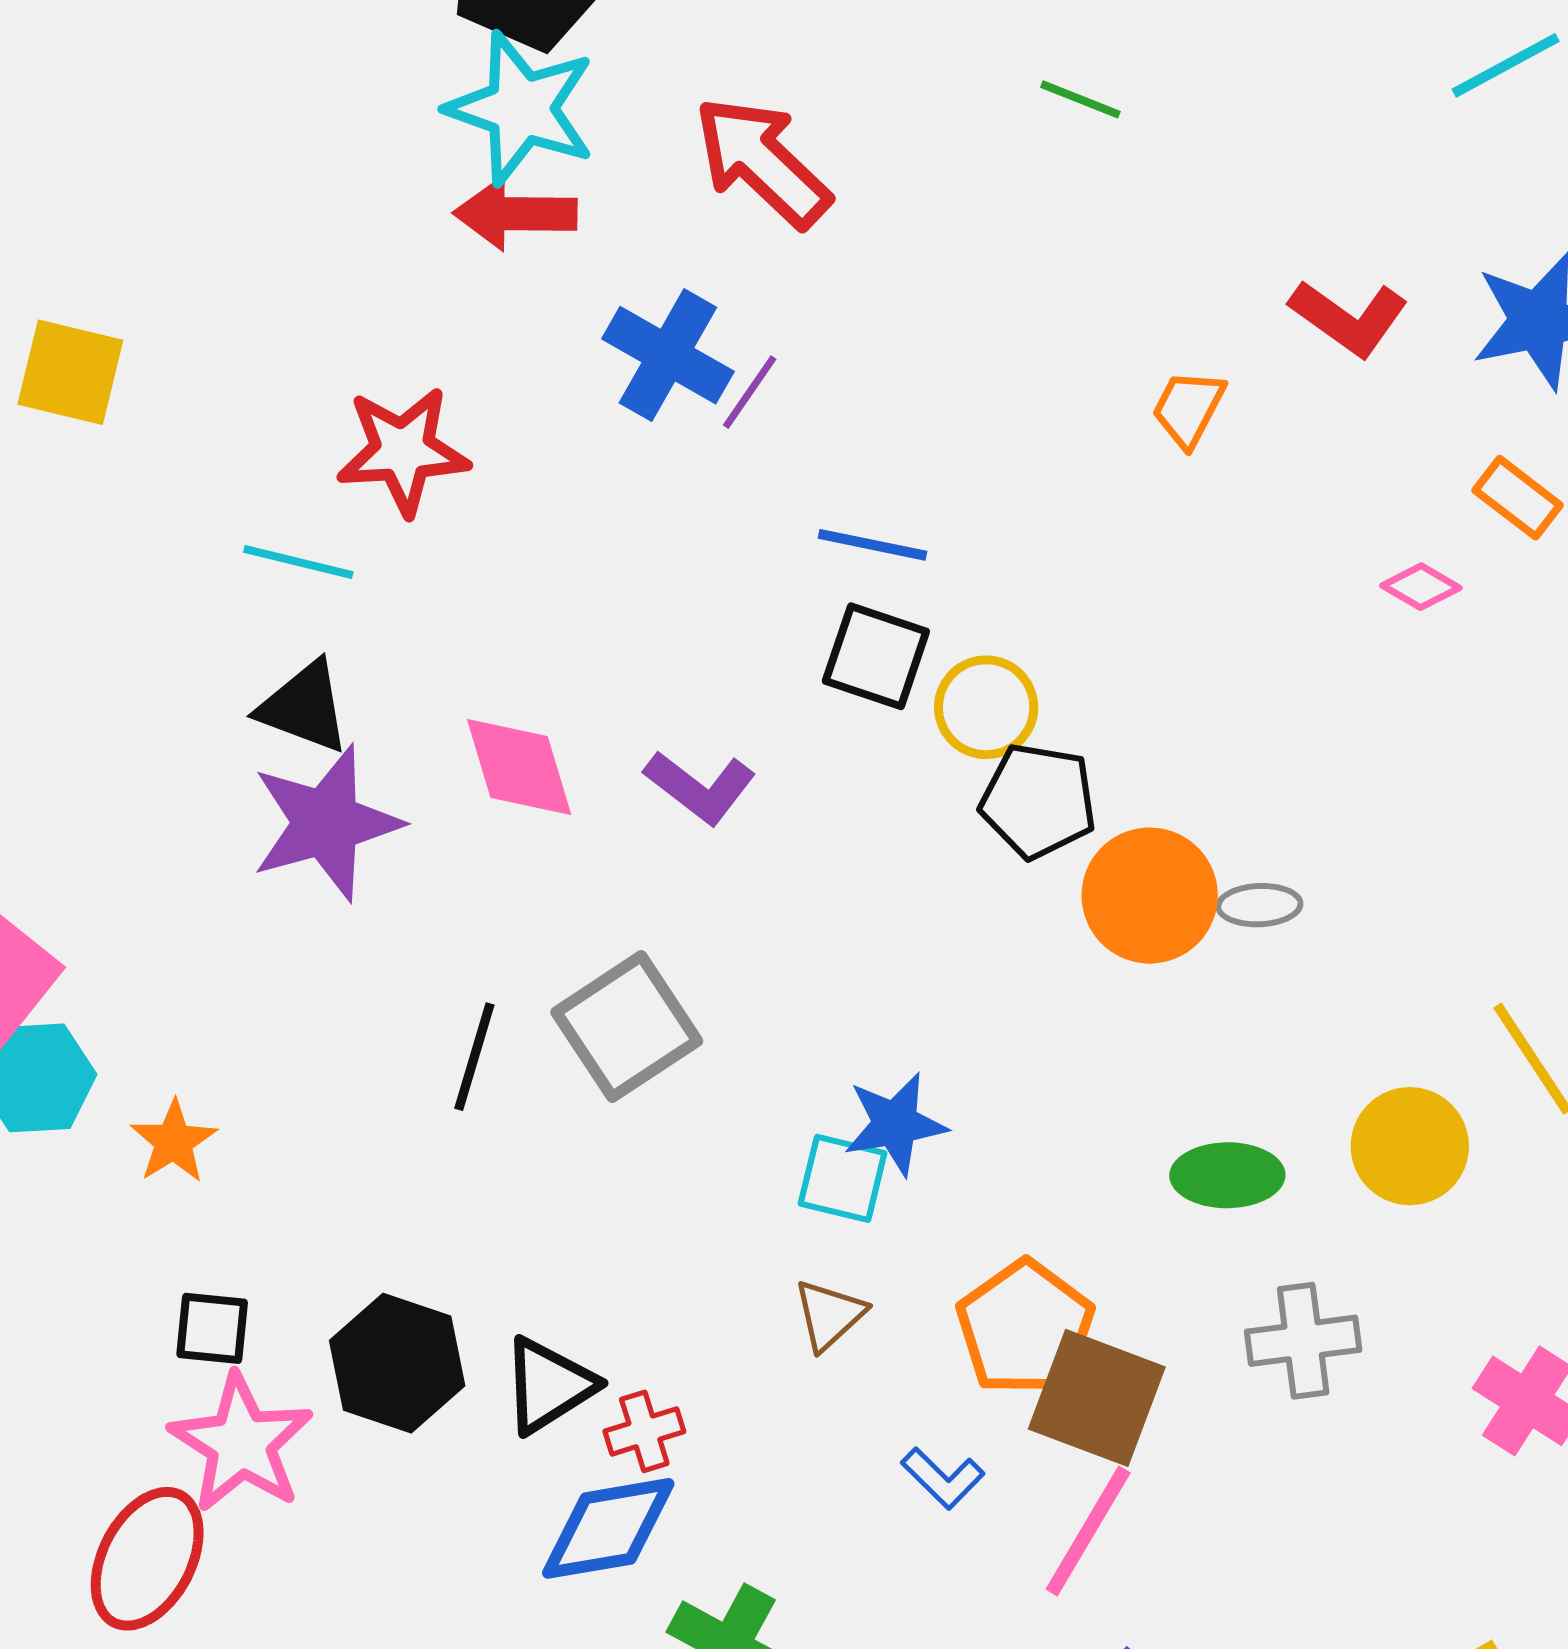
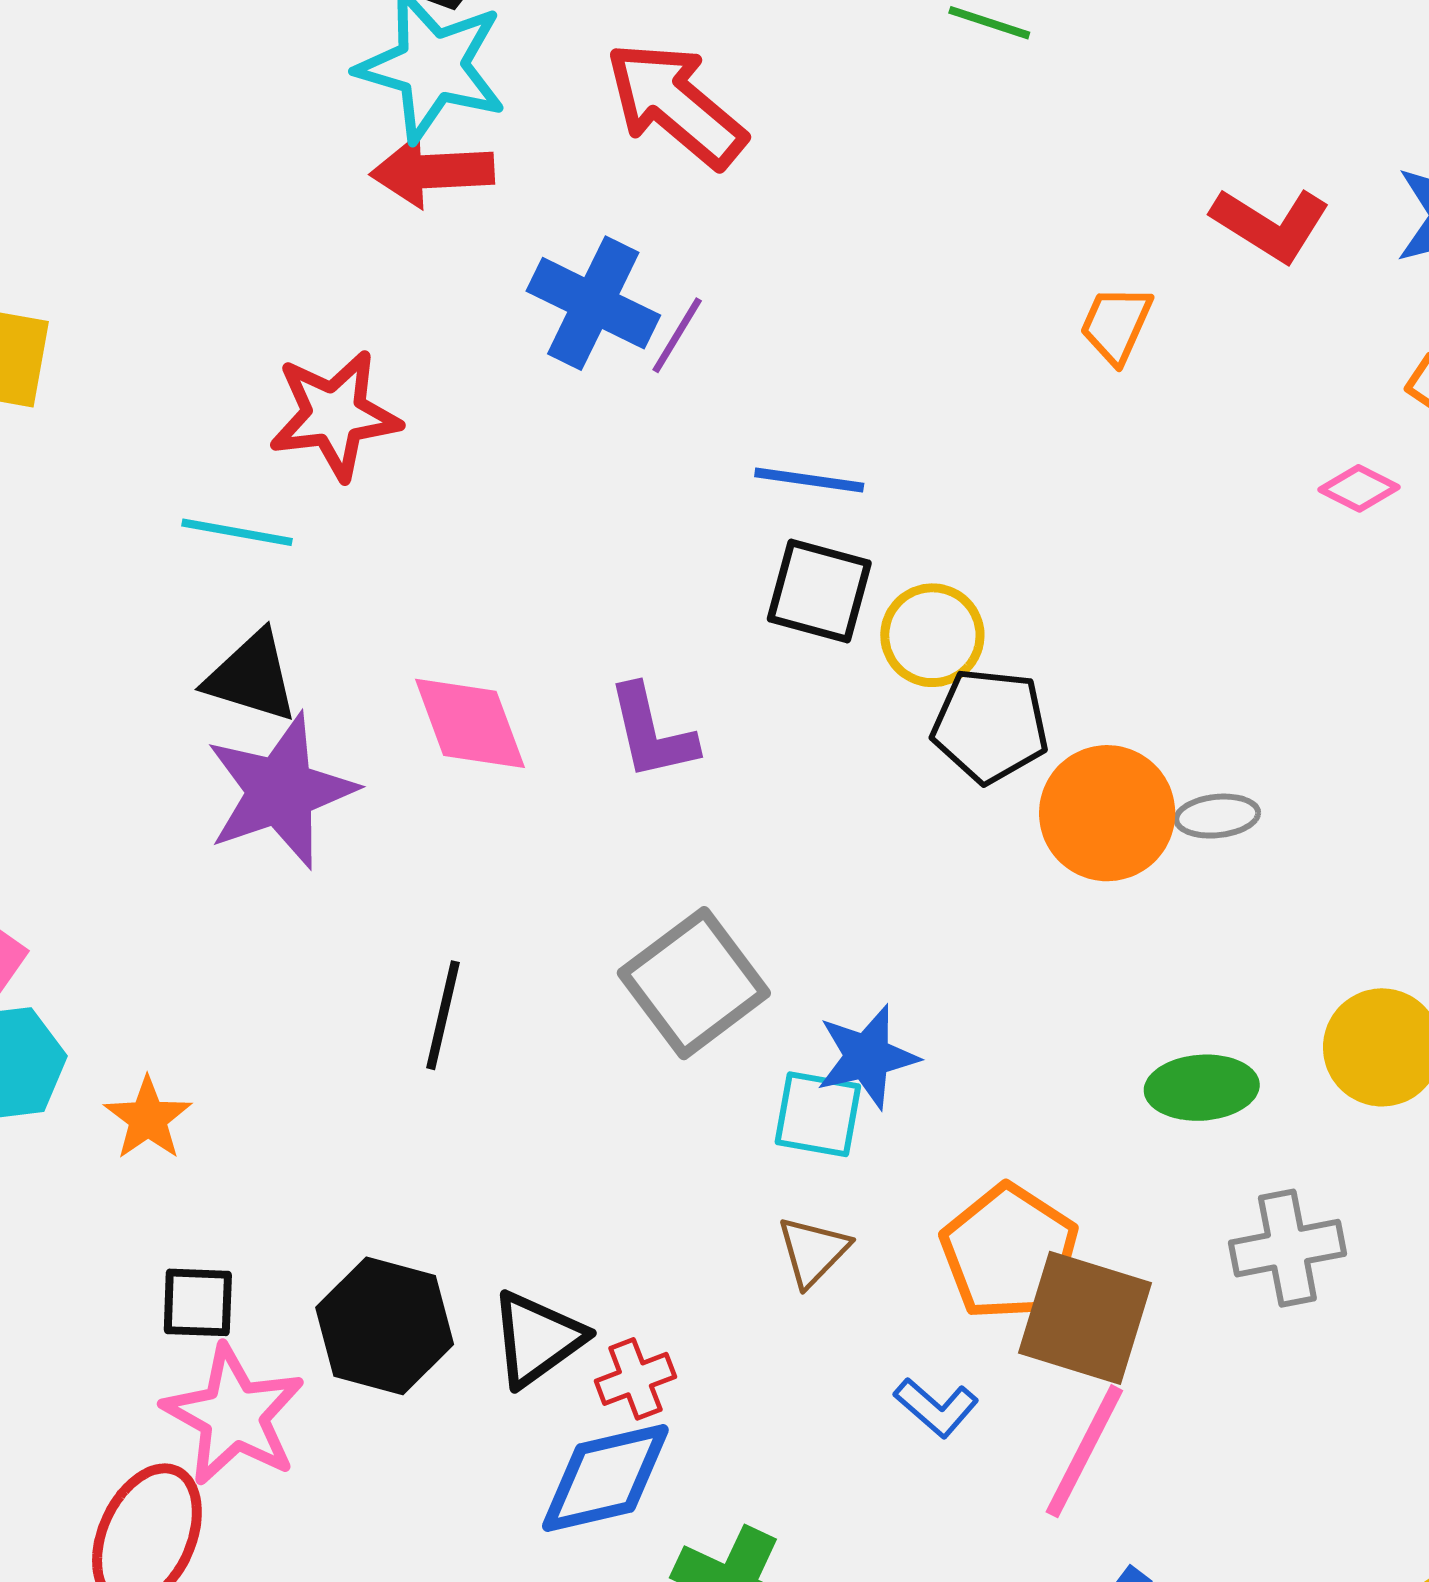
purple L-shape: (700, 787) -> (652, 732), turned 43
gray square: (627, 1027) -> (694, 983), moved

